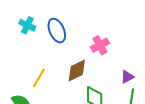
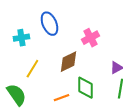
cyan cross: (27, 25) -> (21, 38), moved, turned -35

